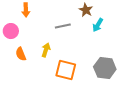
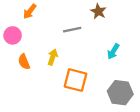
orange arrow: (26, 10) -> (30, 11), turned 40
cyan arrow: (98, 25) -> (113, 51), moved
gray hexagon: (105, 68) -> (120, 93), moved

